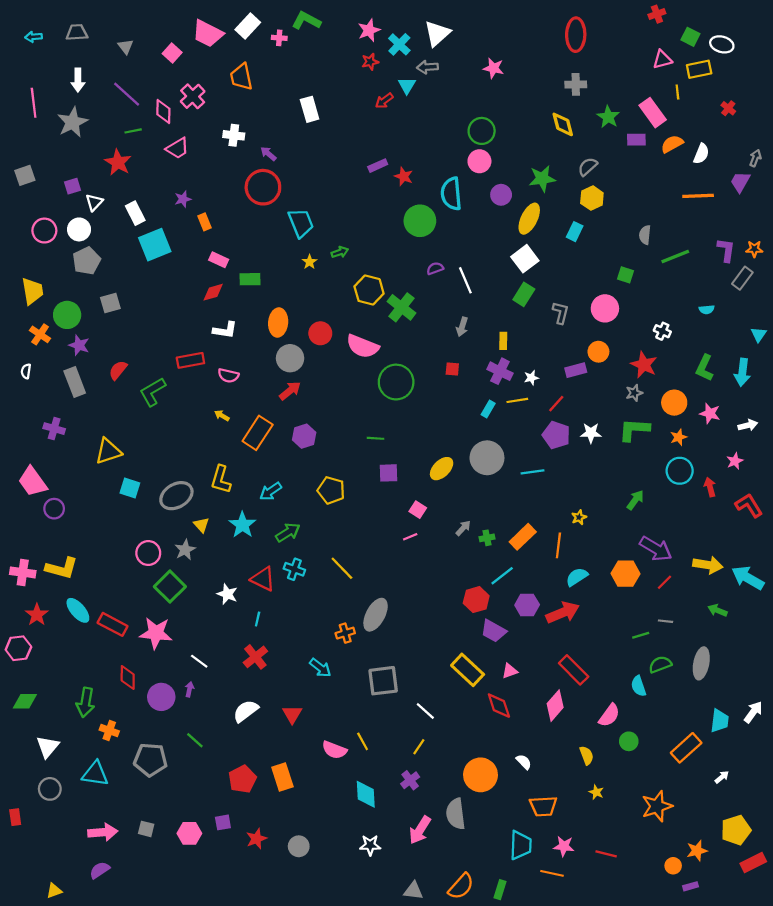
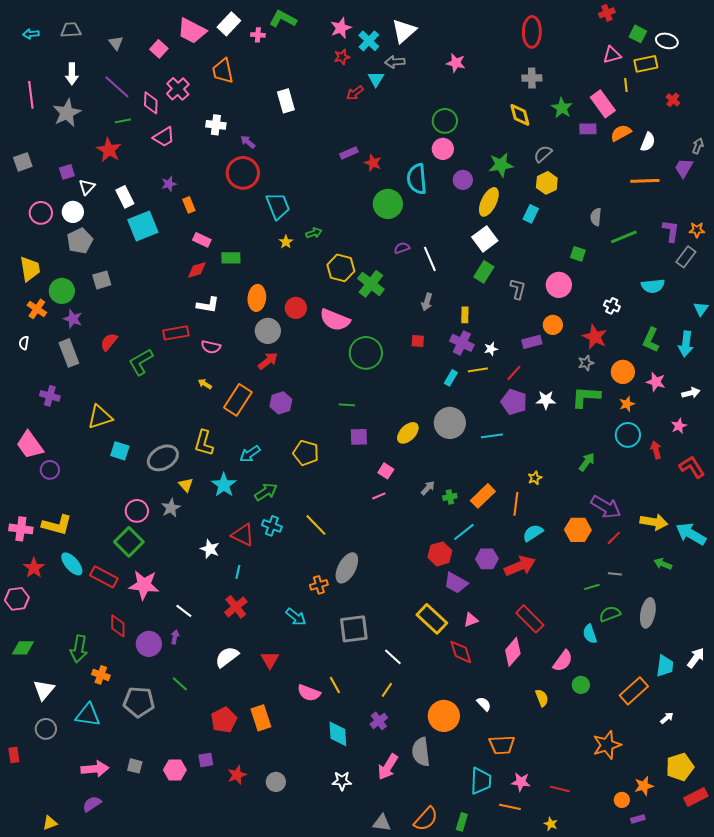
cyan semicircle: (707, 310) -> (653, 286), size x1.6
green square: (170, 587) -> (129, 542), moved
yellow star: (596, 792) -> (551, 824), moved

